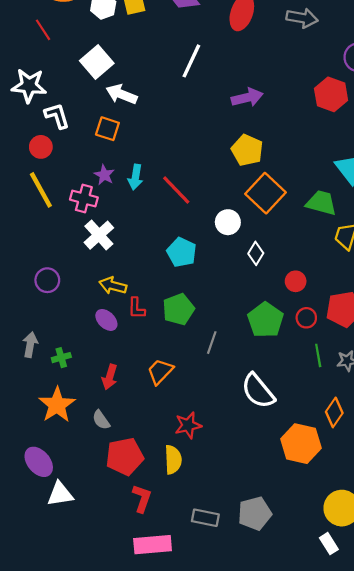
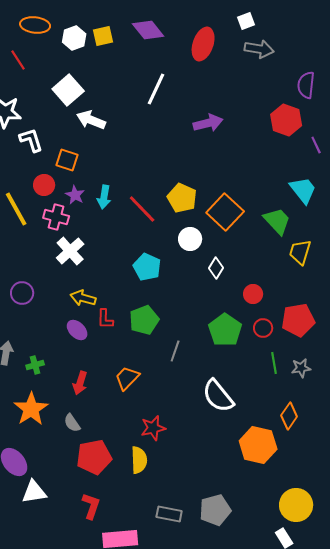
orange square: (107, 129) -> (67, 160), moved
red circle: (41, 147) -> (44, 185), moved
yellow pentagon: (247, 150) -> (182, 198), moved
green trapezoid: (321, 203) -> (277, 221), turned 32
red L-shape: (142, 498) -> (91, 506), moved

